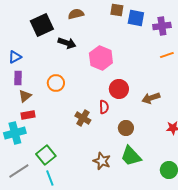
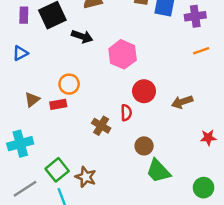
purple rectangle: (18, 78) -> (24, 15), moved
red rectangle: (28, 115) -> (58, 104), moved
brown circle: (126, 128) -> (144, 146), moved
brown star: (102, 161) -> (86, 177), moved

